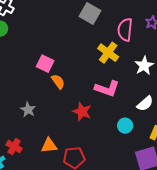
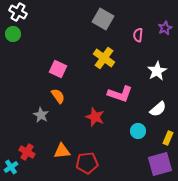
pink semicircle: (125, 30) -> (138, 35), size x0.6
yellow cross: (108, 53) -> (104, 58), moved
orange semicircle: (58, 82) -> (58, 96), moved

